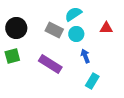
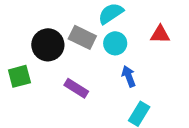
black circle: (16, 28) -> (48, 45), moved
purple rectangle: (50, 64) -> (76, 88), size x0.7

